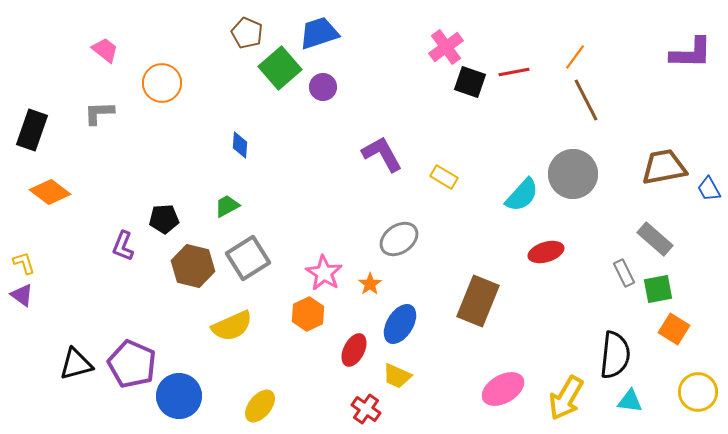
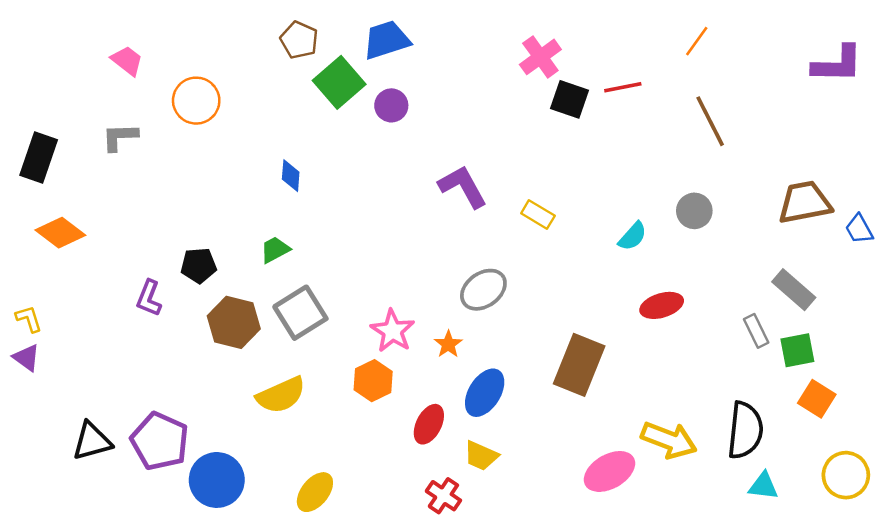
orange line: (575, 57) -> (697, 41), moved
gray circle: (573, 174) -> (694, 211), size x0.6
cyan semicircle: (522, 195) -> (633, 236), size x0.7
yellow arrow: (566, 398) -> (669, 440), moved, turned -99

